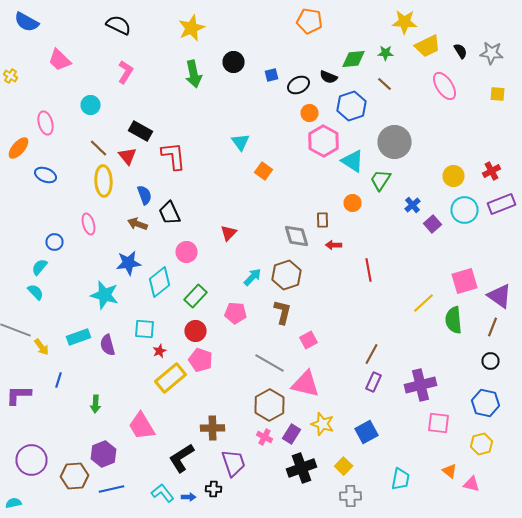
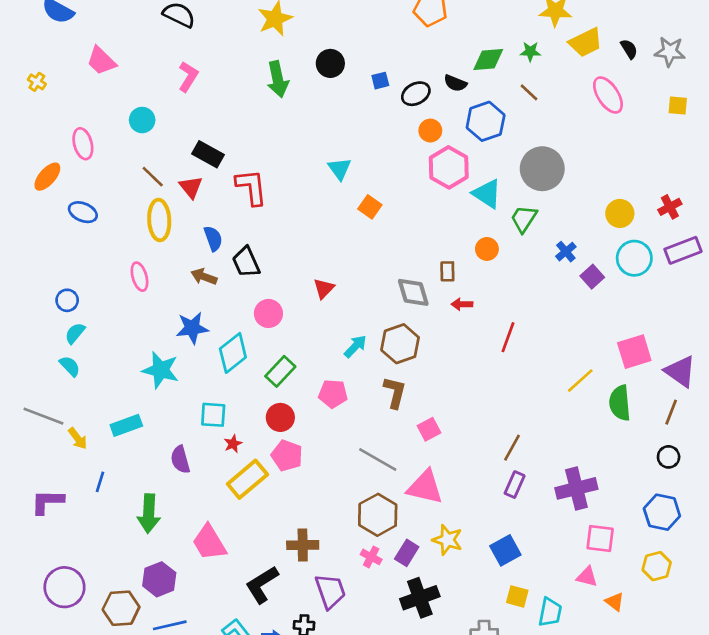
blue circle: (54, 242) -> (67, 300), moved
red line: (368, 270) -> (508, 337), turned 30
purple semicircle: (108, 345) -> (180, 460), moved
green arrow: (96, 404) -> (149, 513), size x1.6
yellow square: (344, 466) -> (517, 596), moved, turned -30
pink triangle: (472, 484) -> (587, 577), moved

